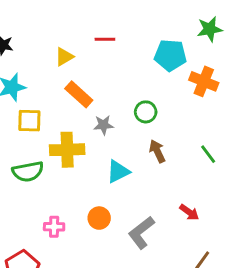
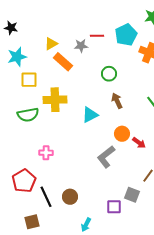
red line: (105, 39) -> (97, 36), moved
cyan pentagon: (170, 55) -> (126, 35), turned -30
yellow triangle: (64, 57) -> (51, 44), moved
gray star: (103, 125) -> (81, 46), moved
orange circle: (99, 218) -> (122, 134), moved

